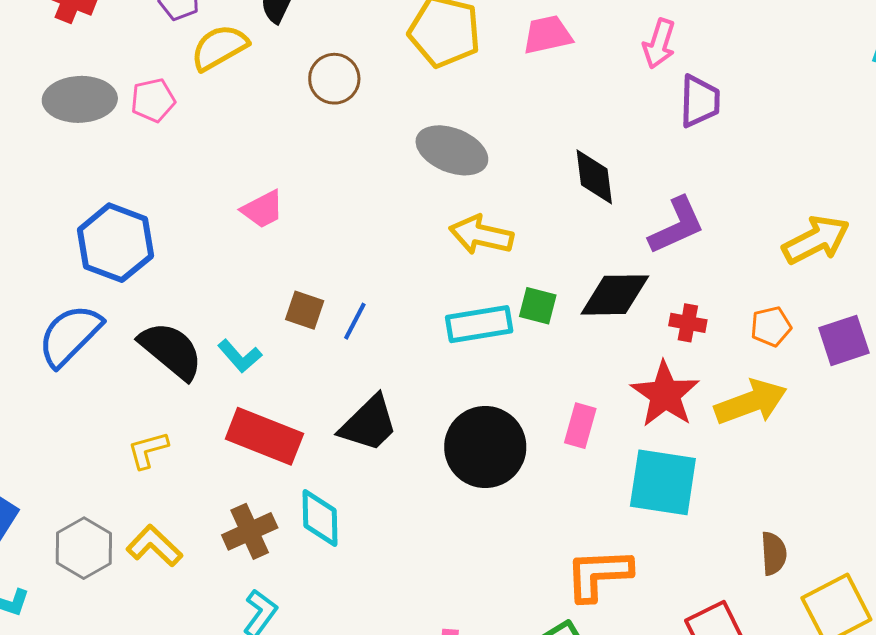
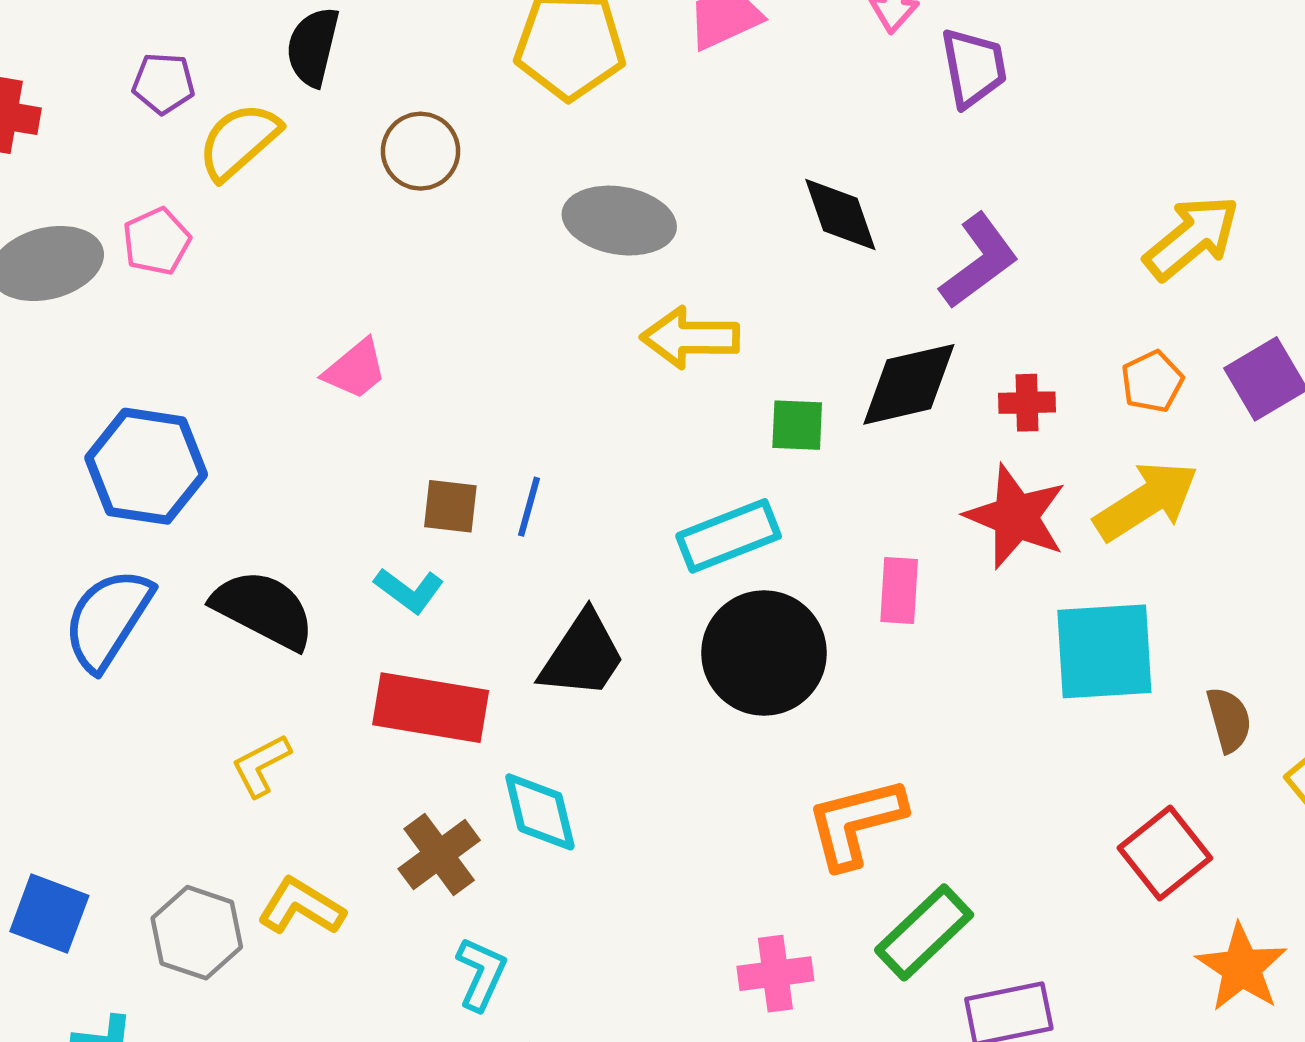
cyan rectangle: (479, 324) -> (729, 536), moved
cyan L-shape: (240, 356) -> (409, 590), moved
cyan square: (663, 482) -> (1104, 651), moved
orange L-shape: (598, 574) -> (856, 823), moved

